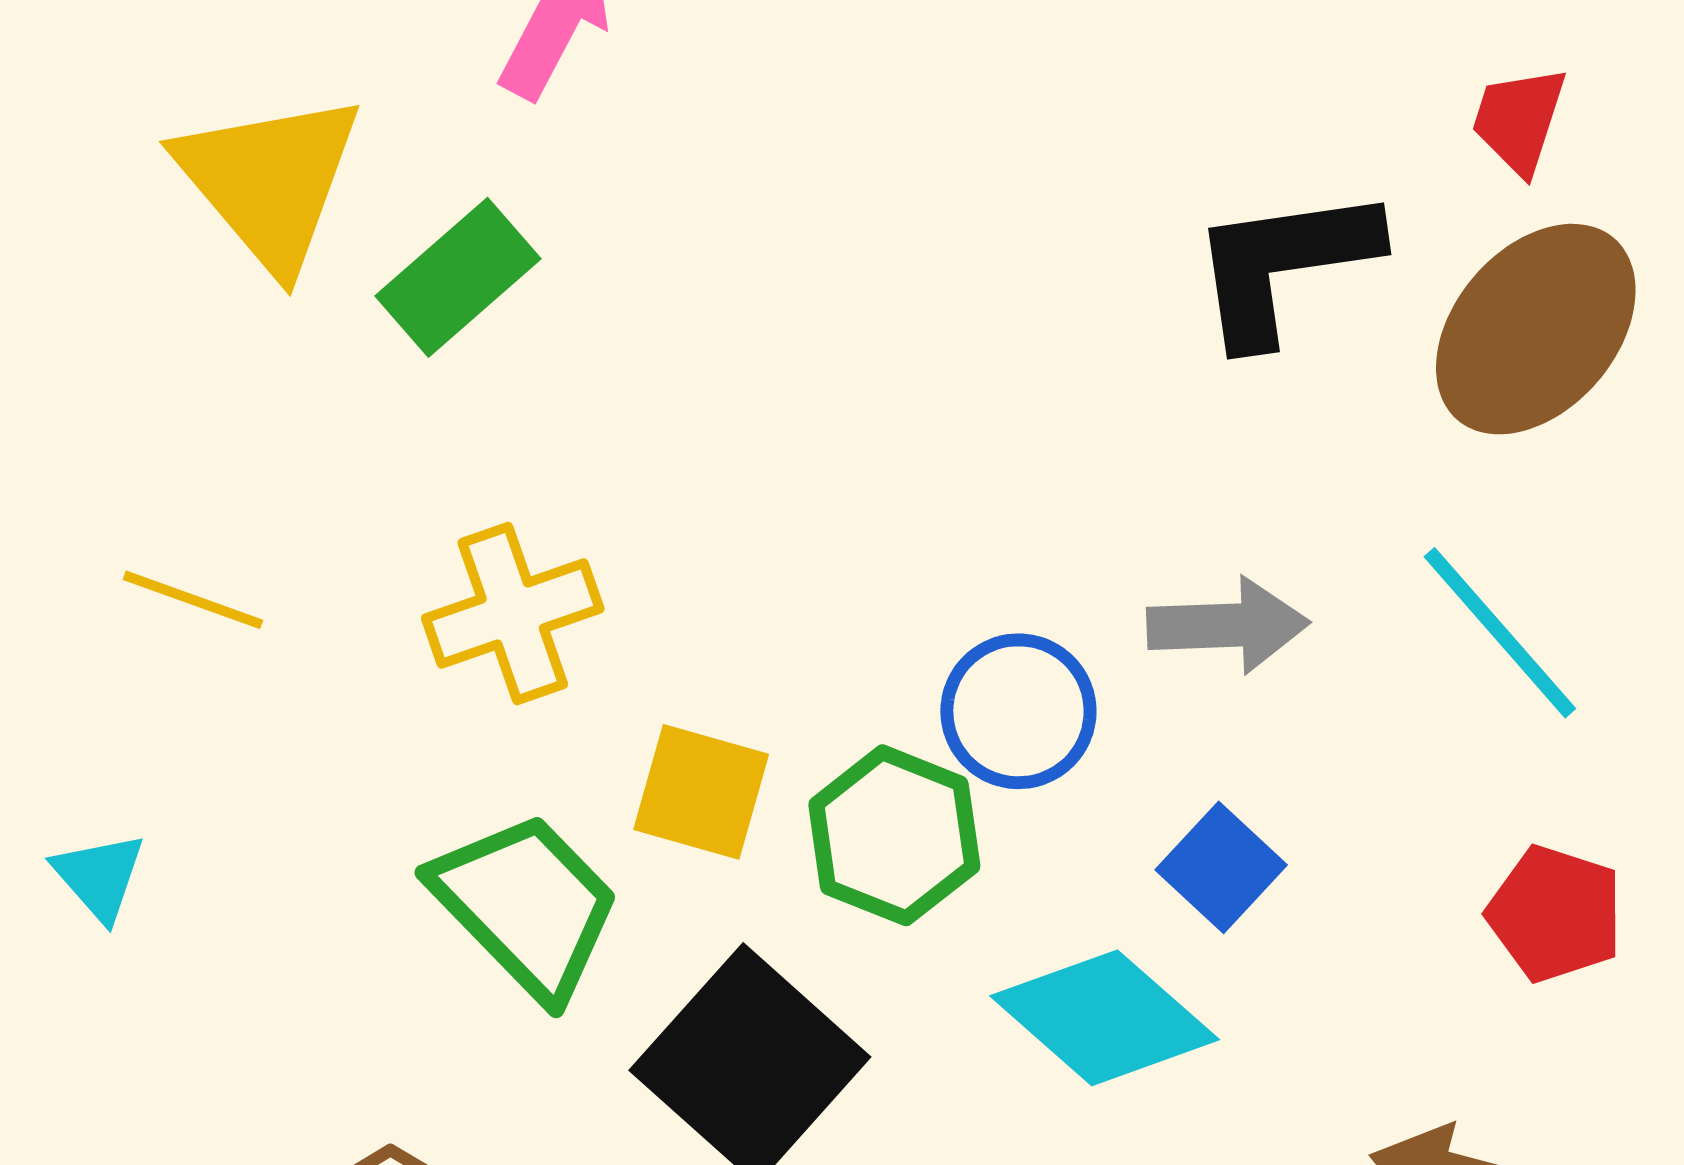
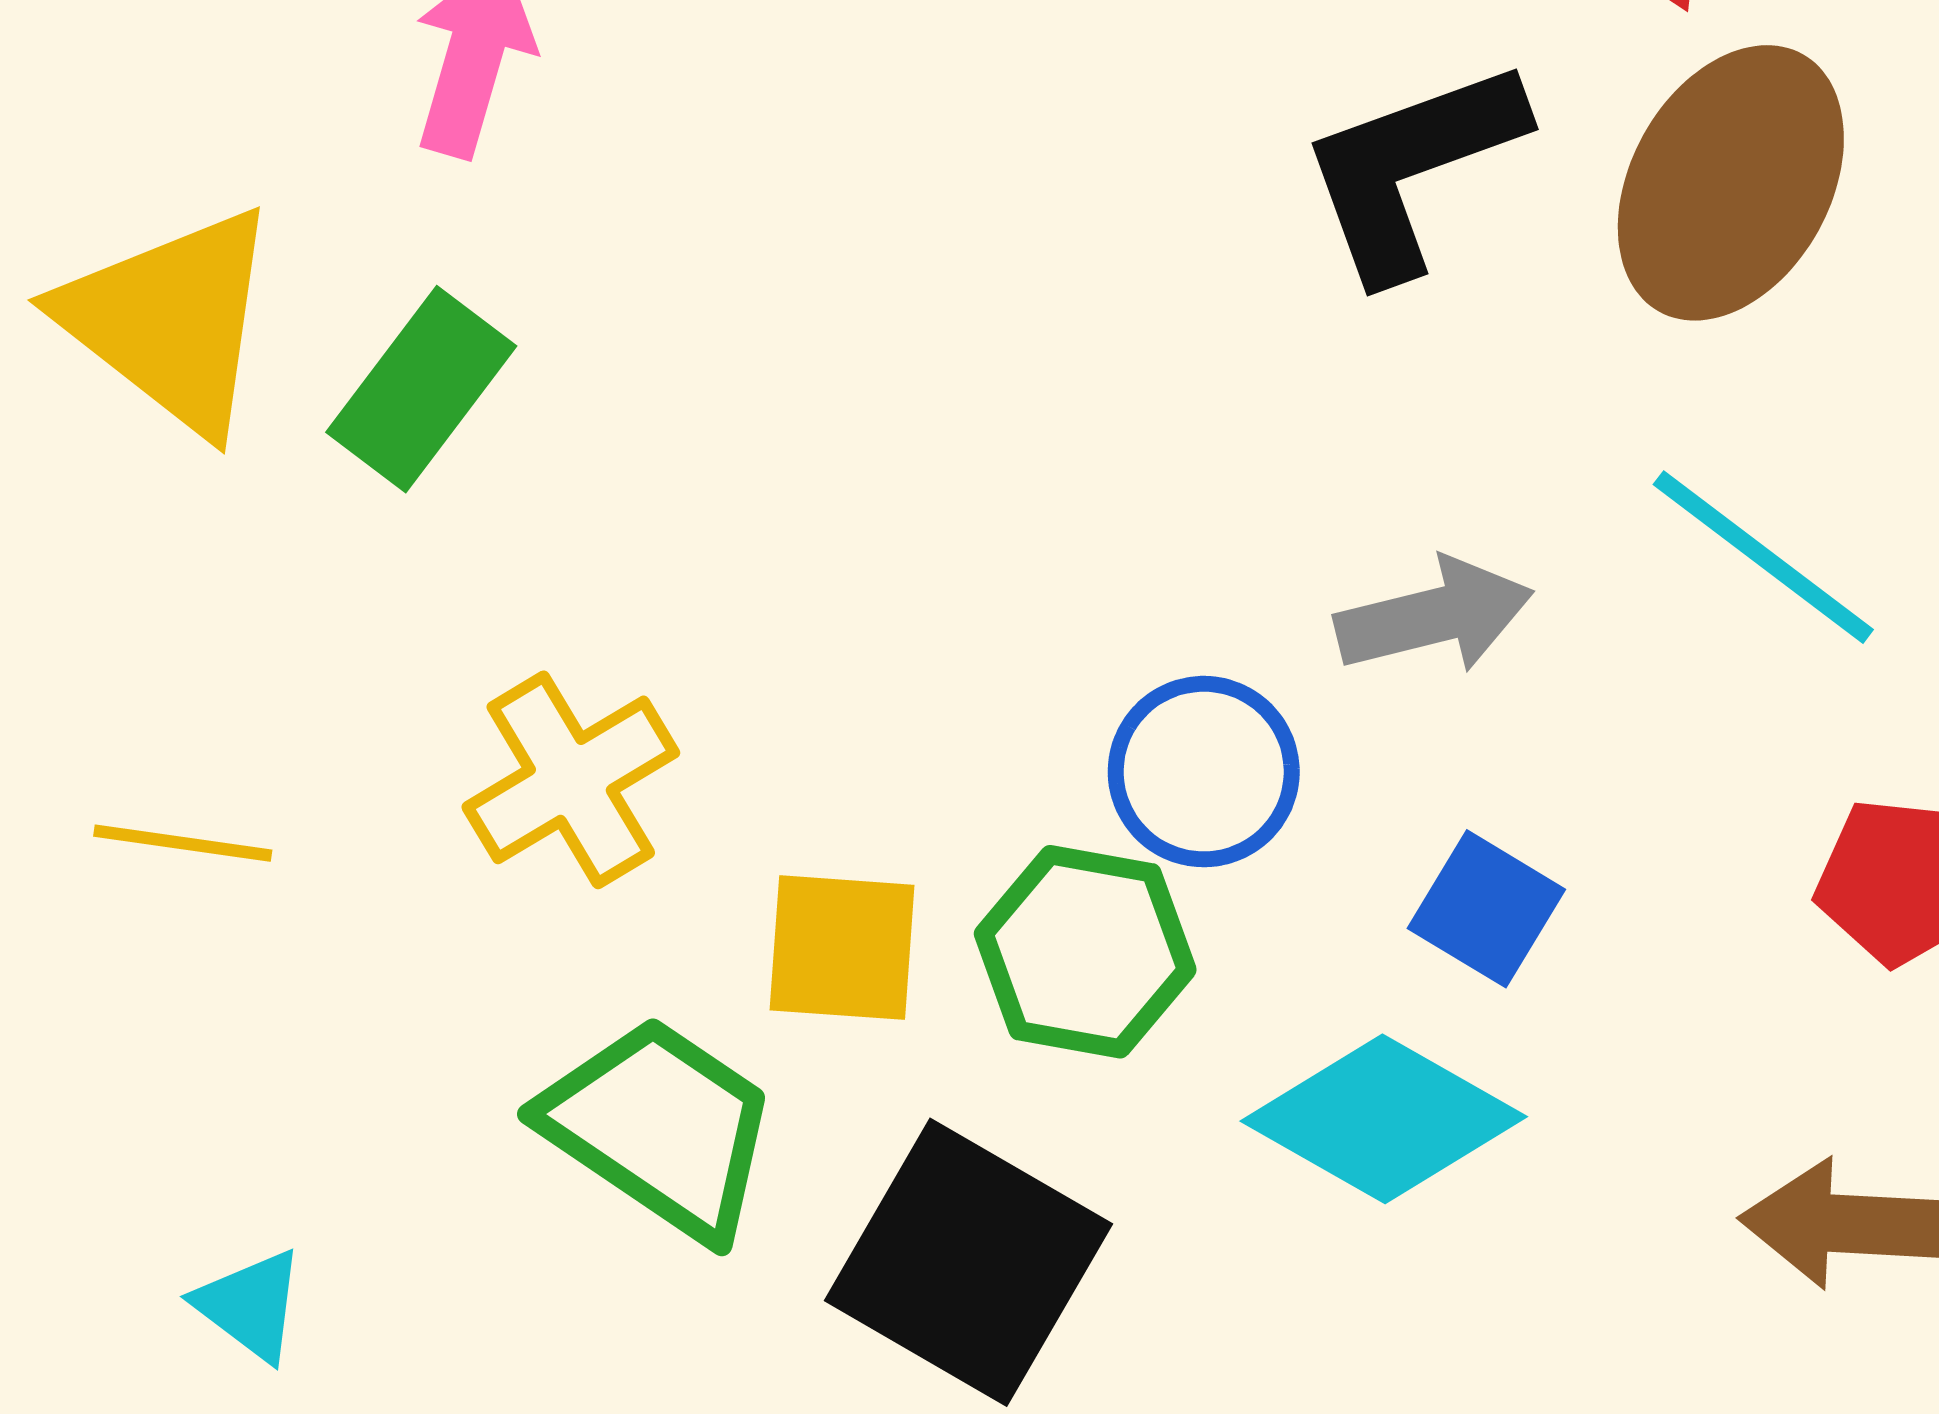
cyan triangle: (99, 877) -> (250, 1305), moved

